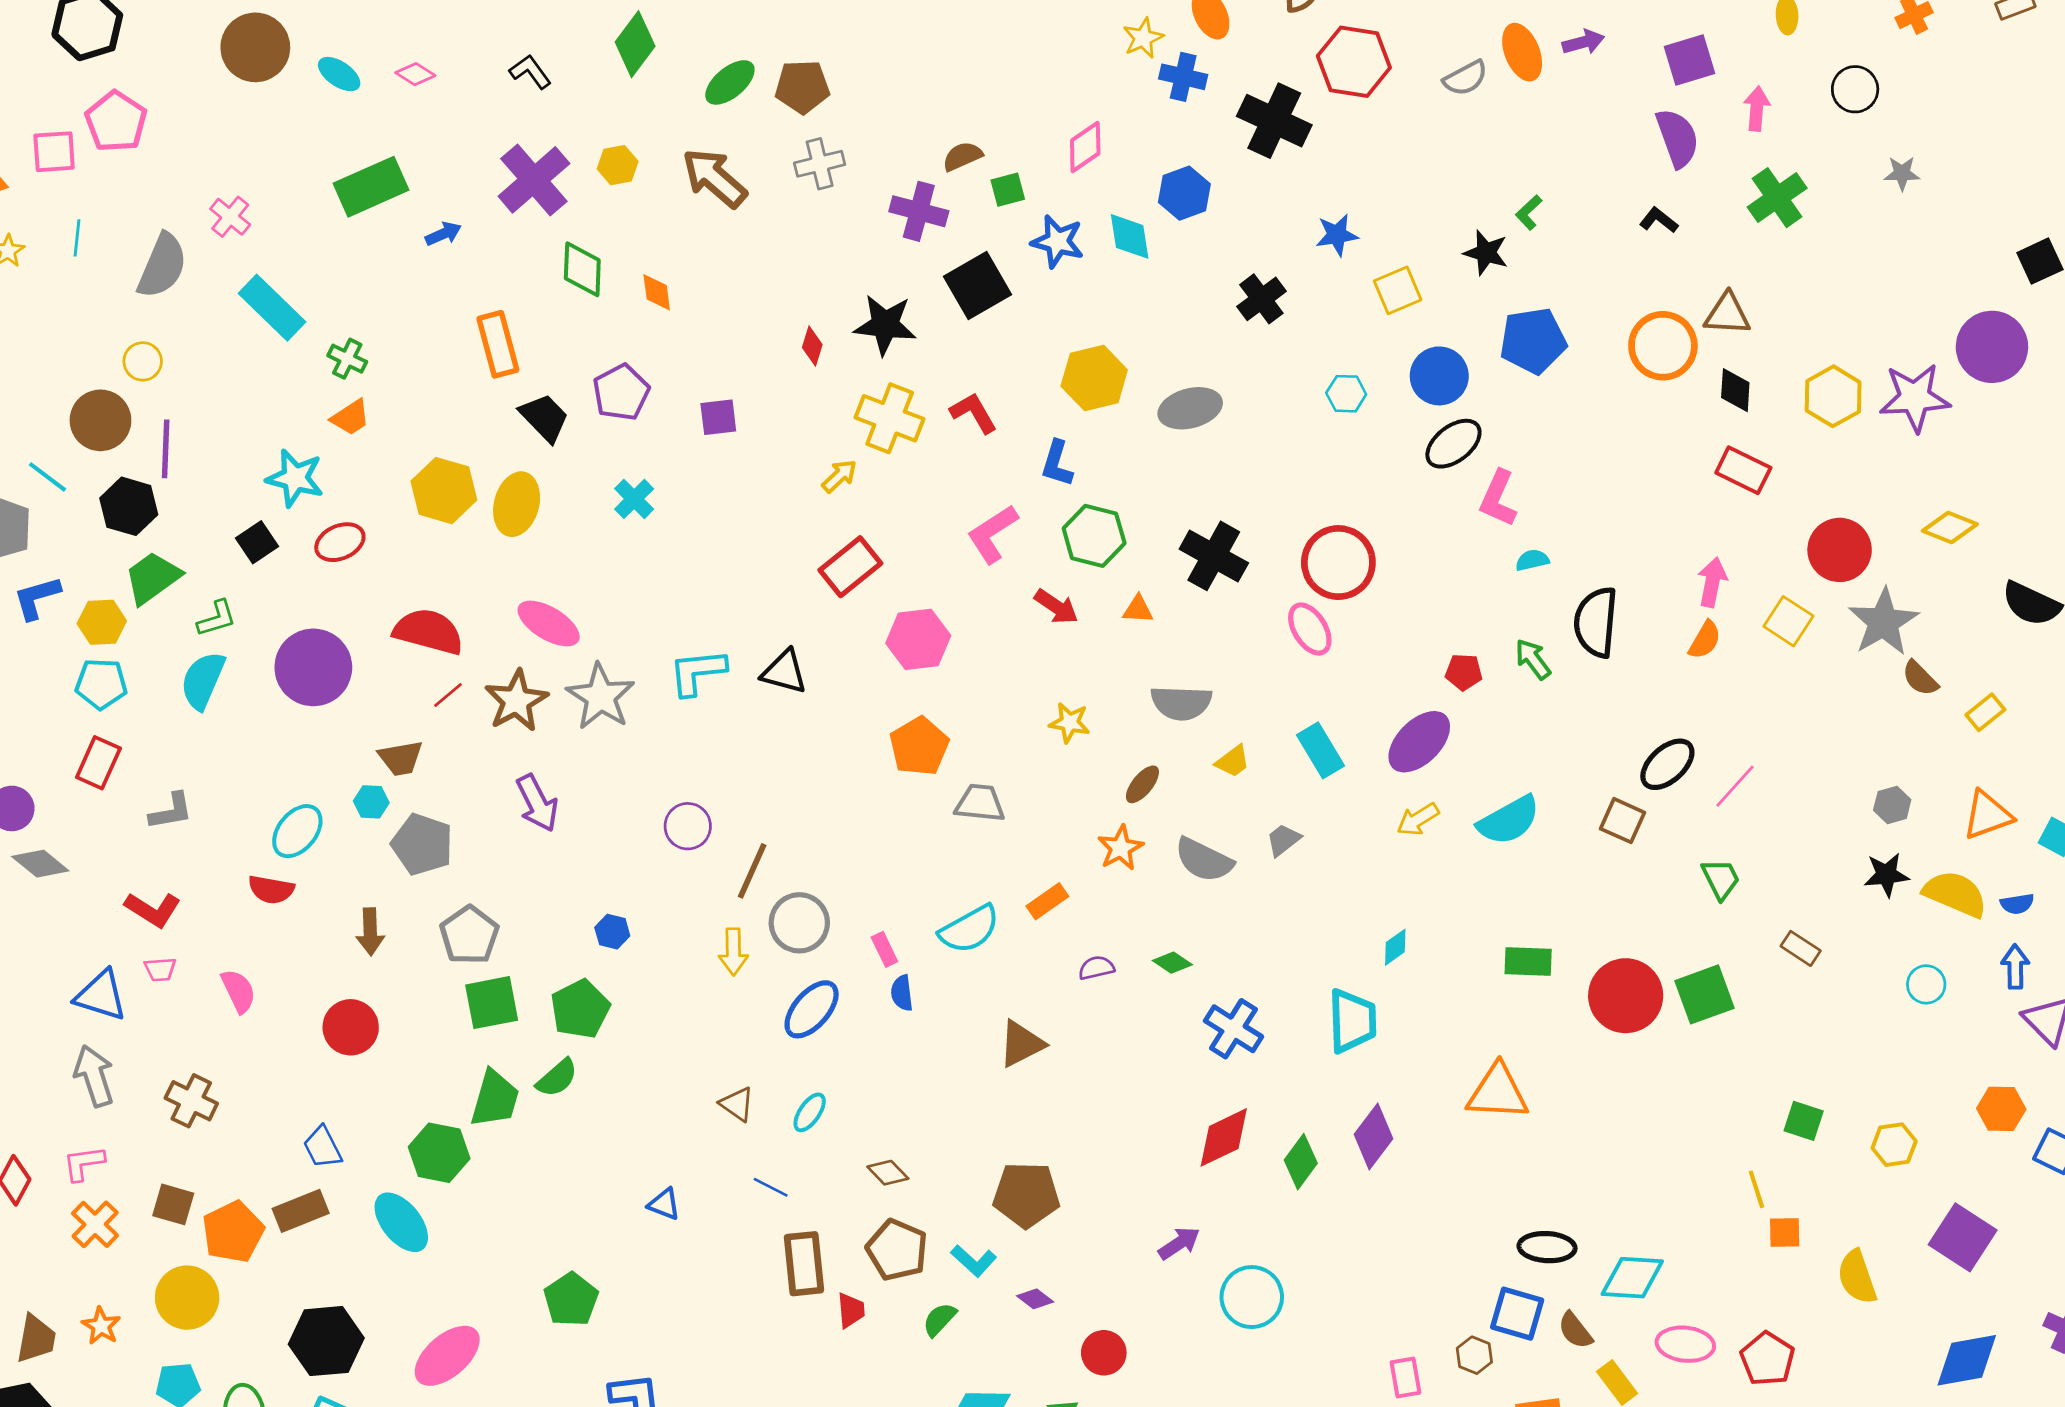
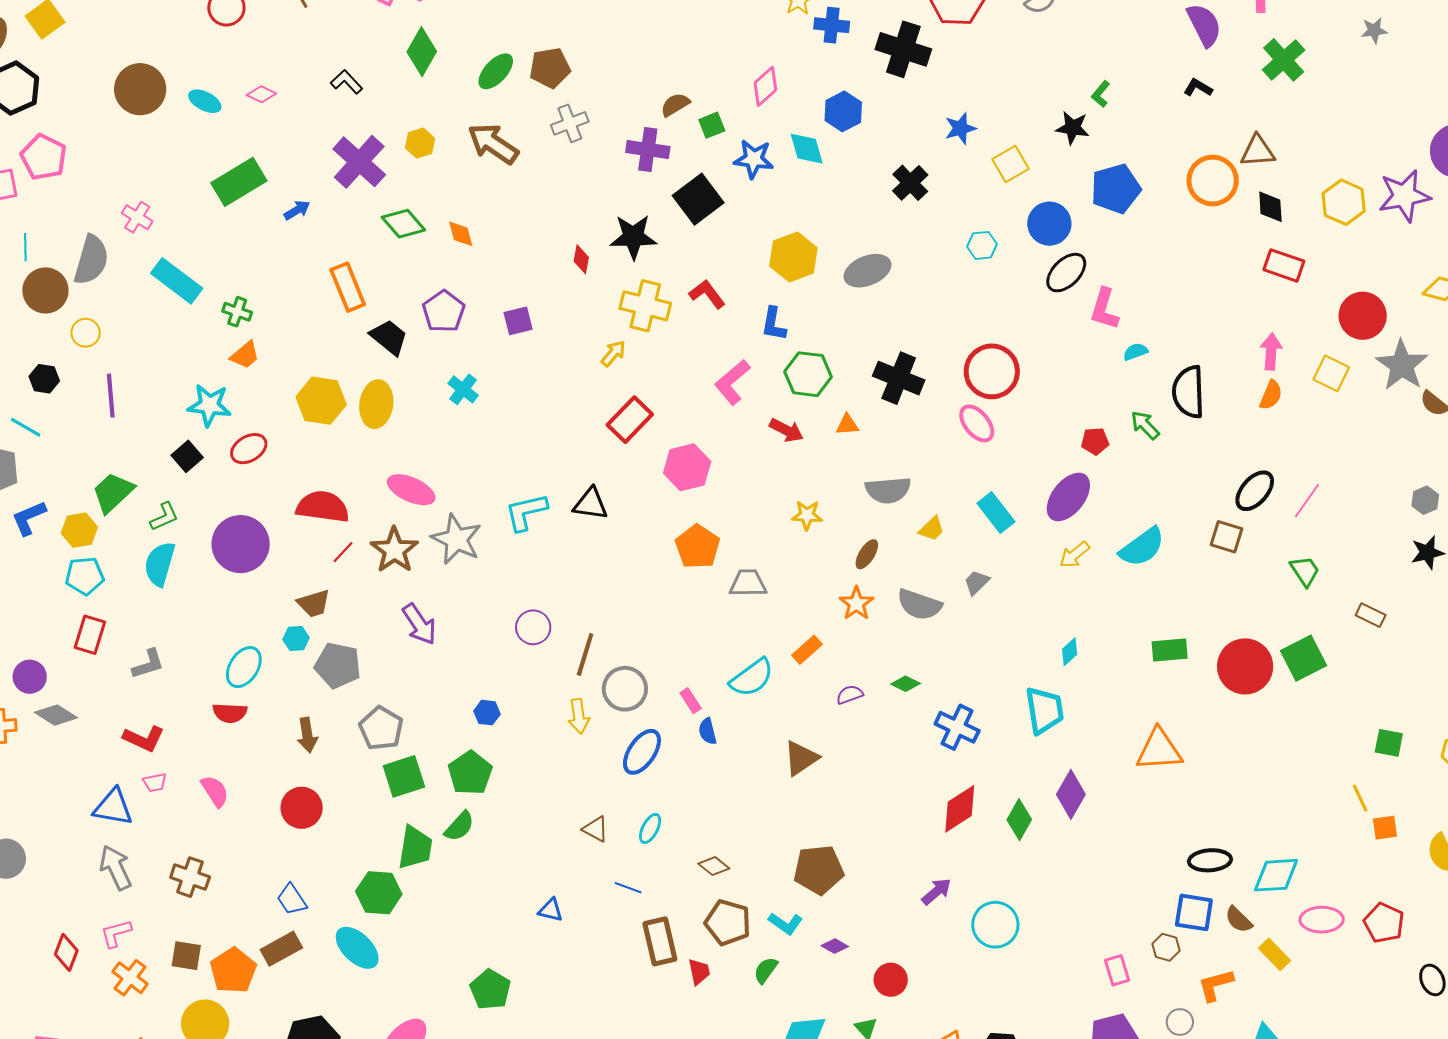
green diamond: (582, 269) -> (403, 224), turned -36
brown circle: (100, 420) -> (45, 290), moved
black hexagon: (129, 506) -> (44, 379), moved, size x0.7

